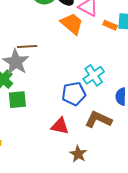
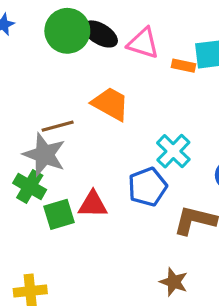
orange trapezoid: (72, 24) -> (110, 104), moved
red triangle: (60, 126) -> (93, 204), moved

